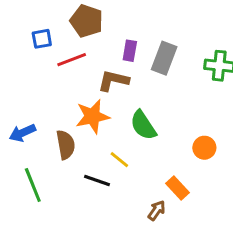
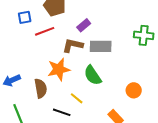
purple rectangle: (130, 51) -> (84, 25), turned 40
gray rectangle: (164, 58) -> (101, 46), moved, turned 70

